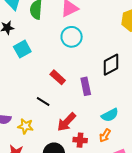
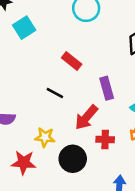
purple rectangle: (86, 86) -> (107, 88), moved
yellow star: (25, 126) -> (45, 137), moved

